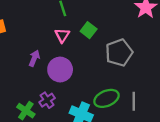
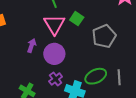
pink triangle: (62, 35) -> (54, 24), size x1.6
purple cross: (47, 100) -> (56, 79), moved

